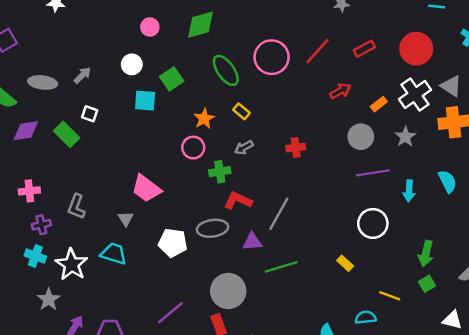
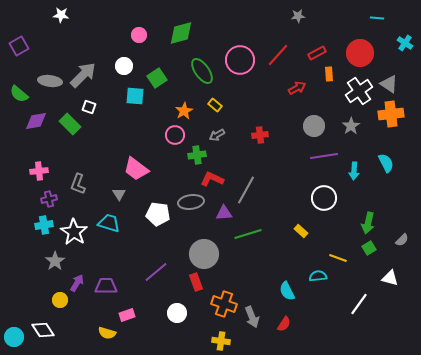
gray arrow: (82, 75) -> (83, 75), size x1.8
orange rectangle: (379, 104) -> (329, 74), moved, turned -56
cyan cross: (35, 256) -> (44, 225), turned -30

